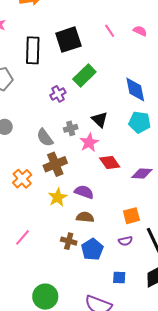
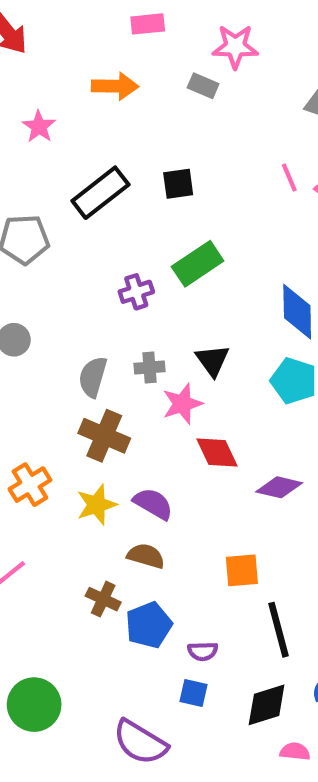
pink line: (110, 31) -> (289, 177), moved
black square: (68, 40) -> (178, 184), size x0.6
black rectangle: (33, 50) -> (100, 193), turned 40
gray semicircle: (45, 138) -> (93, 377), turned 42
brown cross: (55, 164) -> (104, 436), turned 35
orange cross: (22, 179) -> (30, 485), moved
purple semicircle: (125, 241) -> (203, 651), moved

